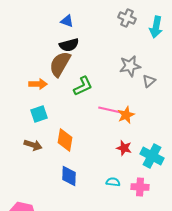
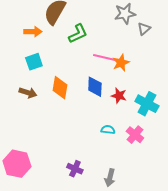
blue diamond: (69, 176) -> (95, 87), moved
pink cross: (140, 187) -> (135, 135), turned 36

